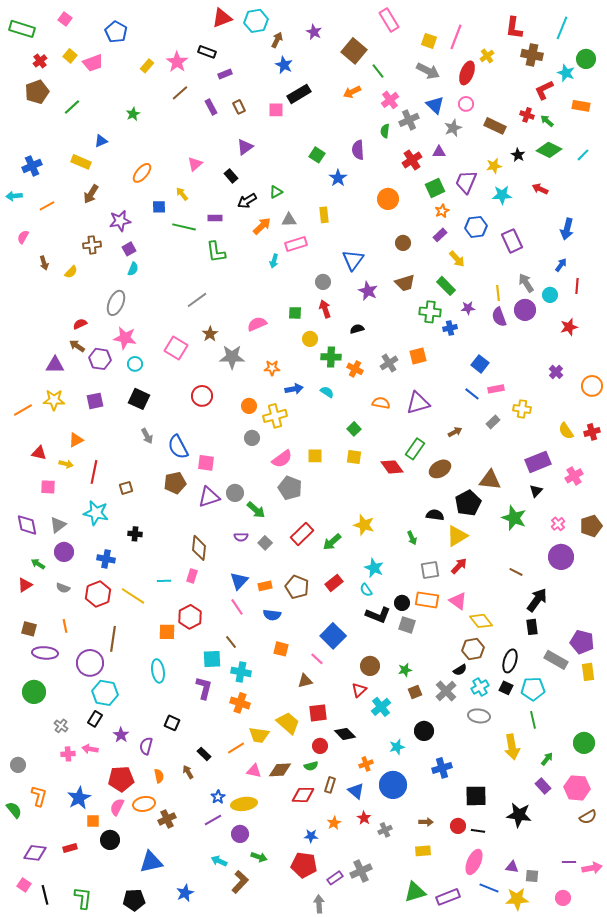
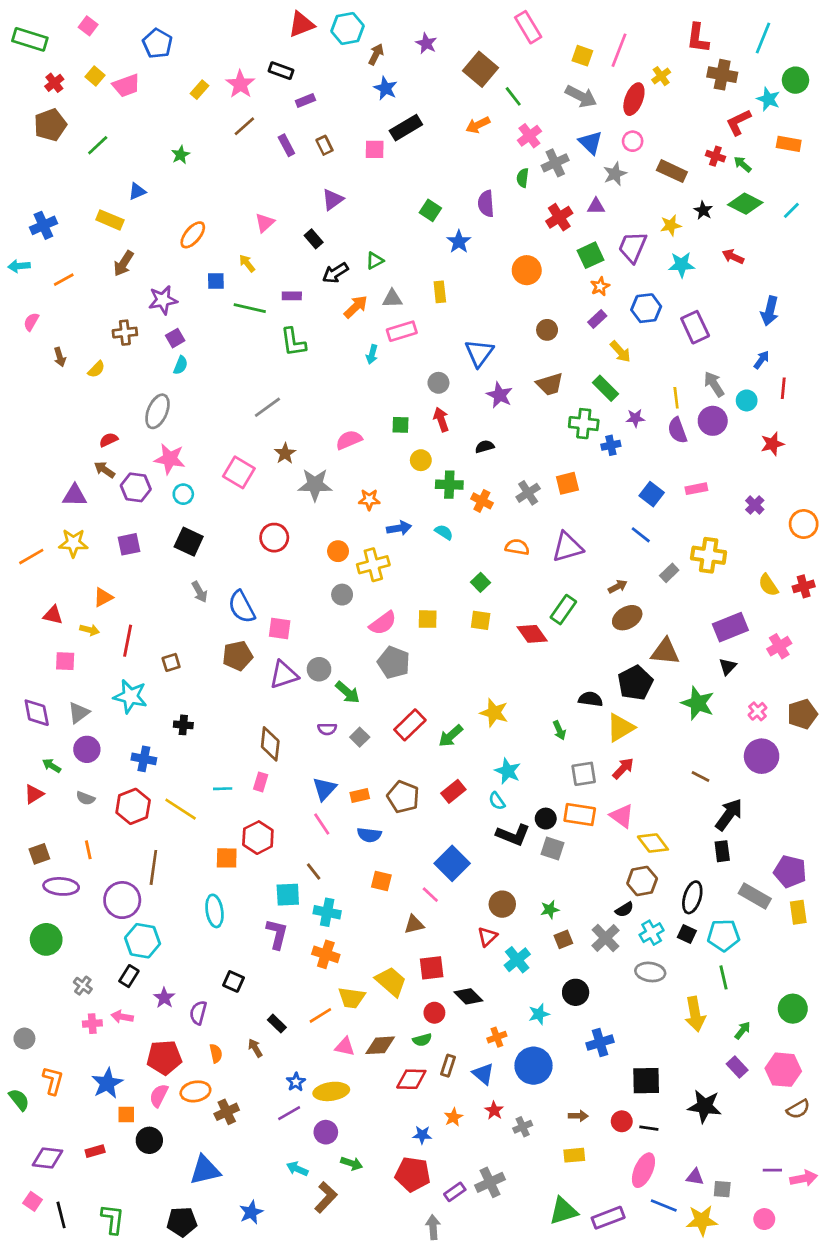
pink rectangle: (496, 389) -> (696, 489), moved
yellow cross: (522, 409) -> (709, 555), size x1.4
brown ellipse: (440, 469) -> (627, 618), moved
brown square: (29, 629) -> (39, 854), turned -35

